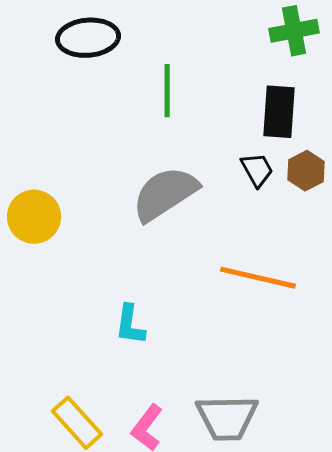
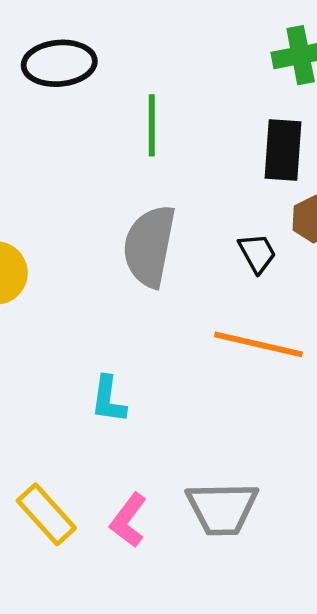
black trapezoid: (257, 170) -> (257, 253), moved
gray semicircle: (165, 194) -> (149, 246), turned -46

